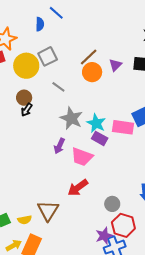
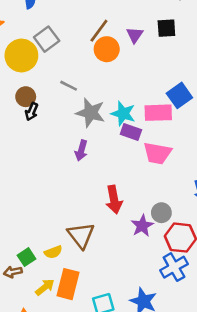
gray line: (58, 87) -> (69, 86), moved
pink trapezoid: (82, 157) -> (157, 153), moved
red arrow: (78, 188) -> (114, 200), turned -55
purple star: (104, 236) -> (142, 226), moved

